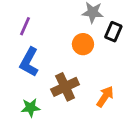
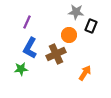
brown cross: (65, 87) -> (56, 54), moved
green star: (31, 108) -> (21, 69), moved

